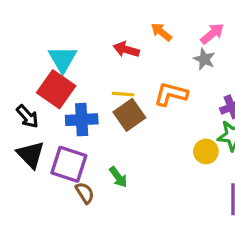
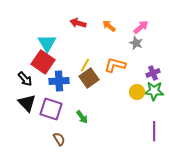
red arrow: (126, 49) -> (78, 23), moved
yellow line: (123, 94) -> (85, 65), turned -64
yellow circle: (206, 151) -> (137, 92), moved
brown semicircle: (85, 193) -> (59, 139), moved

